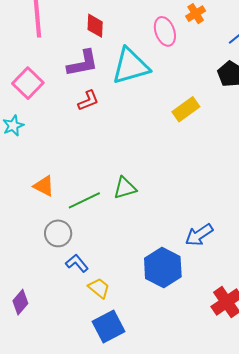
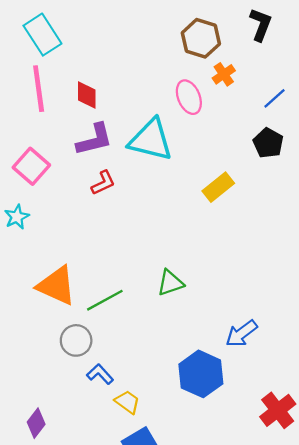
red diamond: (95, 26) -> (87, 95), moved
cyan triangle: (131, 66) -> (151, 140), turned 33
orange triangle: (44, 186) -> (57, 286), size x1.6
green triangle: (125, 188) -> (170, 283), moved

